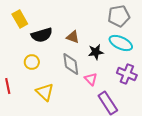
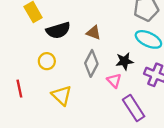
black star: (96, 52) -> (124, 61), moved
gray diamond: (71, 64) -> (91, 63), turned 35

